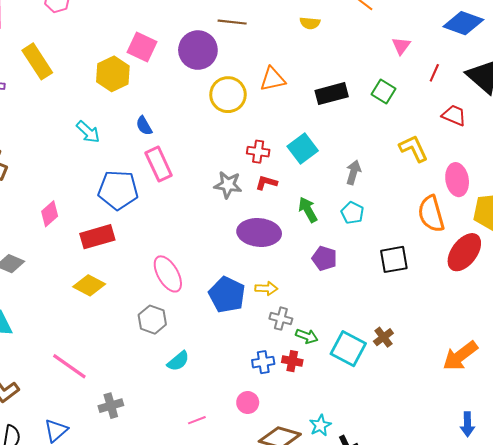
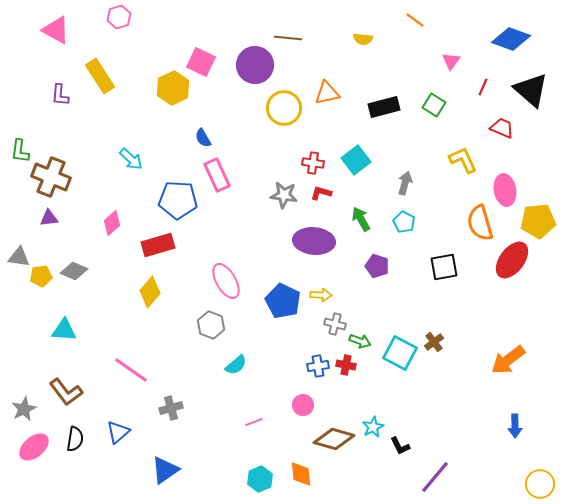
cyan arrow: (88, 132) -> (131, 159), moved
yellow diamond: (89, 285) -> (150, 292), turned -76

